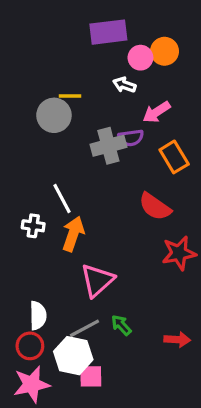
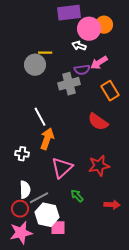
pink circle: (140, 58) -> (89, 29), size x1.5
purple semicircle: (131, 138) -> (82, 70), moved
white cross: (33, 226) -> (22, 154), moved
red star: (179, 253) -> (99, 166), moved
gray line: (84, 328) -> (39, 198), moved

